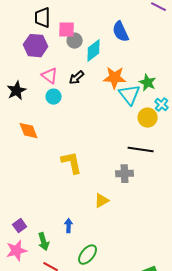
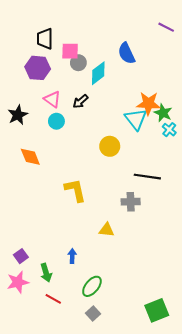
orange star: (115, 78) -> (148, 103), moved
green star: (148, 83) -> (163, 113), moved
yellow circle: (148, 118) -> (110, 146), moved
yellow triangle: (102, 201) -> (107, 230), turned 35

